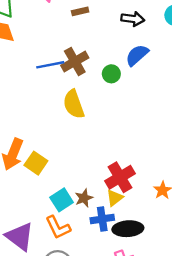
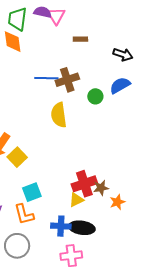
brown star: (84, 198) -> (101, 188), moved
blue cross: (102, 219) -> (61, 226), moved

